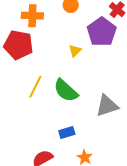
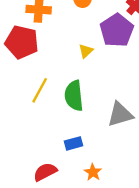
green semicircle: (66, 91) -> (74, 96), turned 40

